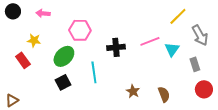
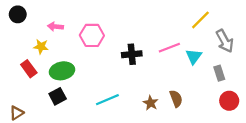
pink arrow: (43, 13) -> (55, 27), moved
green ellipse: (64, 56) -> (62, 71), moved, turned 35
cyan line: (94, 72) -> (107, 100), moved, turned 75
black square: (63, 82) -> (58, 96), moved
brown semicircle: (164, 94) -> (176, 99), moved

